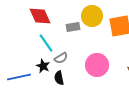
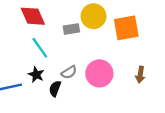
gray semicircle: (61, 58) -> (69, 72), moved
black semicircle: (59, 78) -> (55, 89), turned 32

